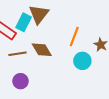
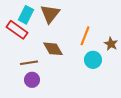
cyan rectangle: (24, 22) -> (26, 15), moved
brown line: (17, 54) -> (29, 63), moved

